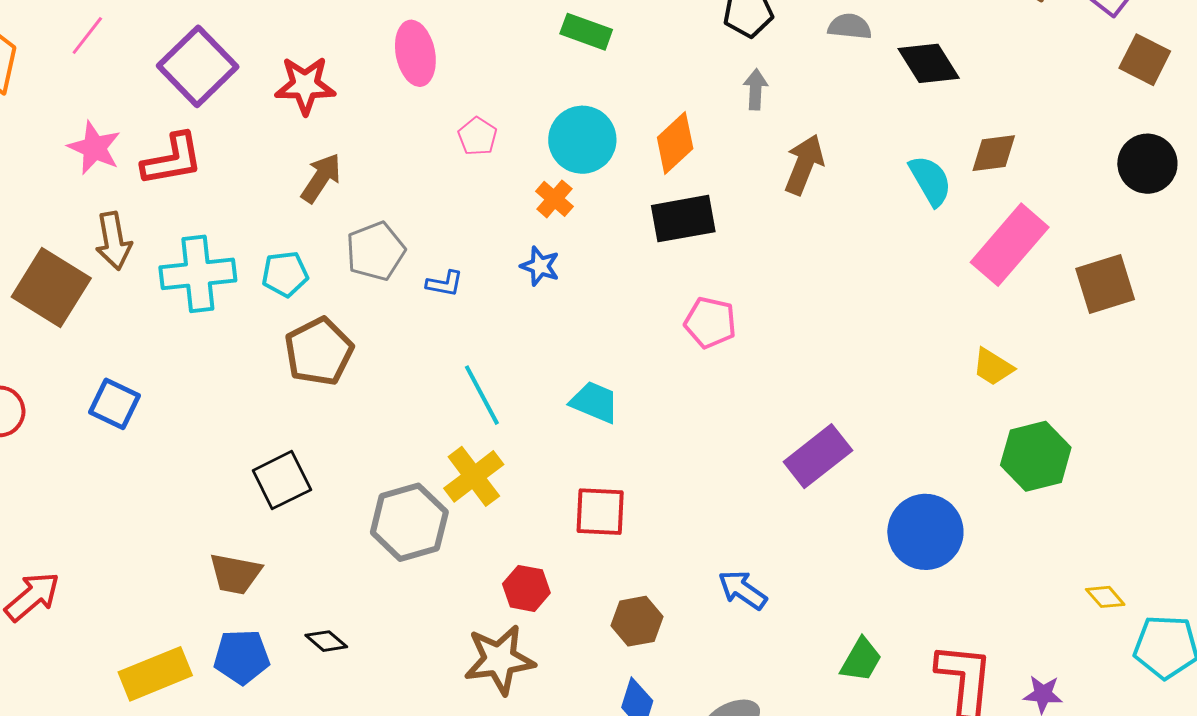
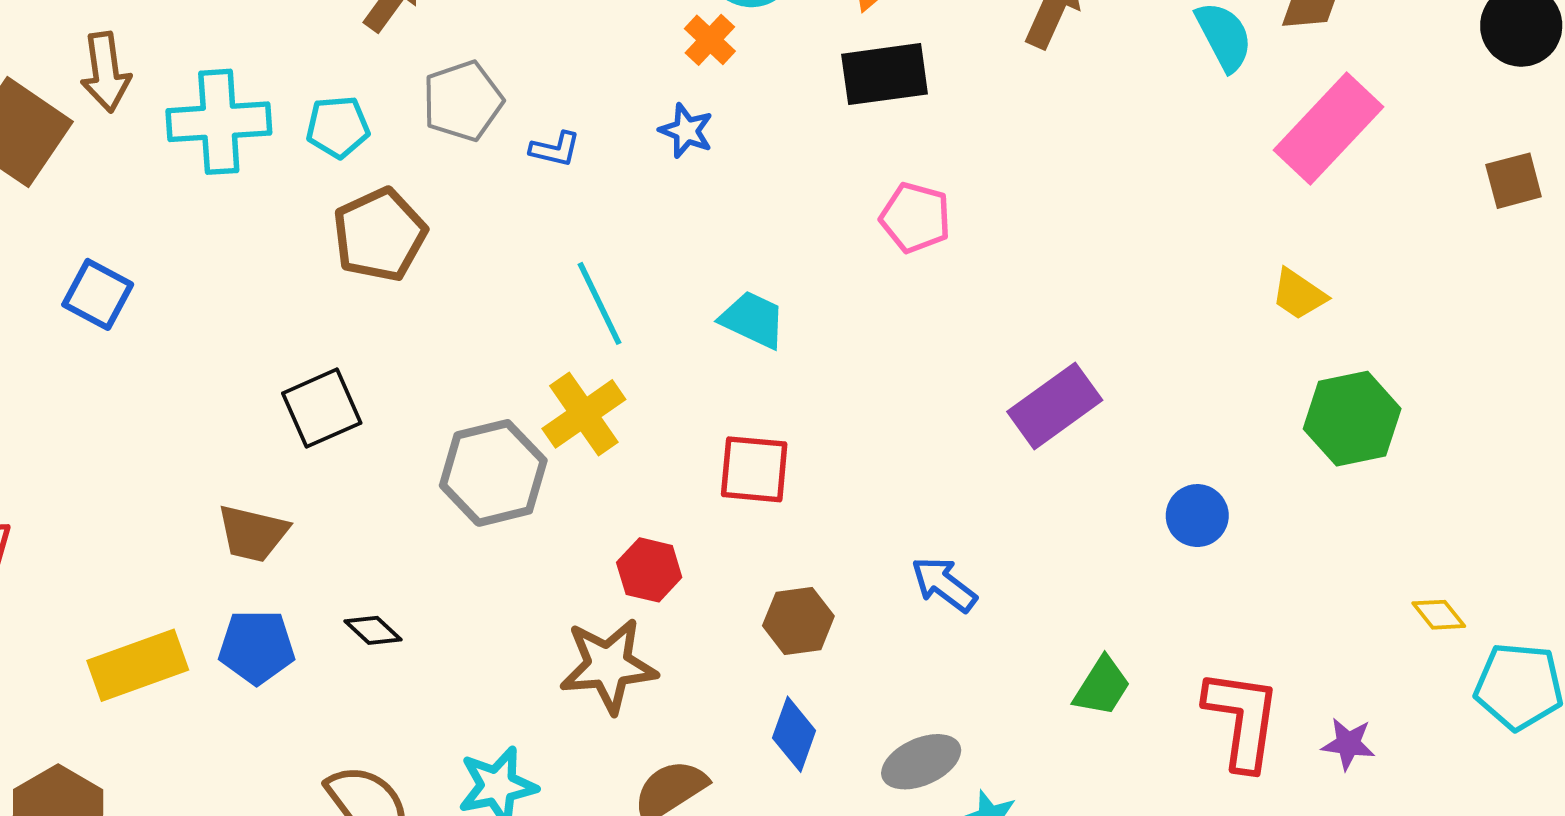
brown square: (1105, 284) -> (1514, 181), moved, size x0.7
blue circle: (925, 532) -> (1197, 516), size x0.6

